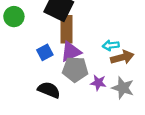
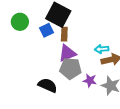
brown rectangle: (66, 29) -> (64, 34), size x0.6
blue square: (45, 52) -> (46, 30), moved

